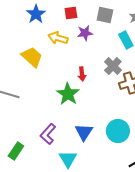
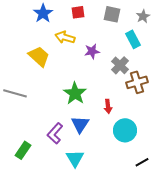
purple star: (85, 33) -> (92, 51), moved
red arrow: (82, 74) -> (108, 106), moved
blue triangle: (84, 132) -> (80, 124), moved

